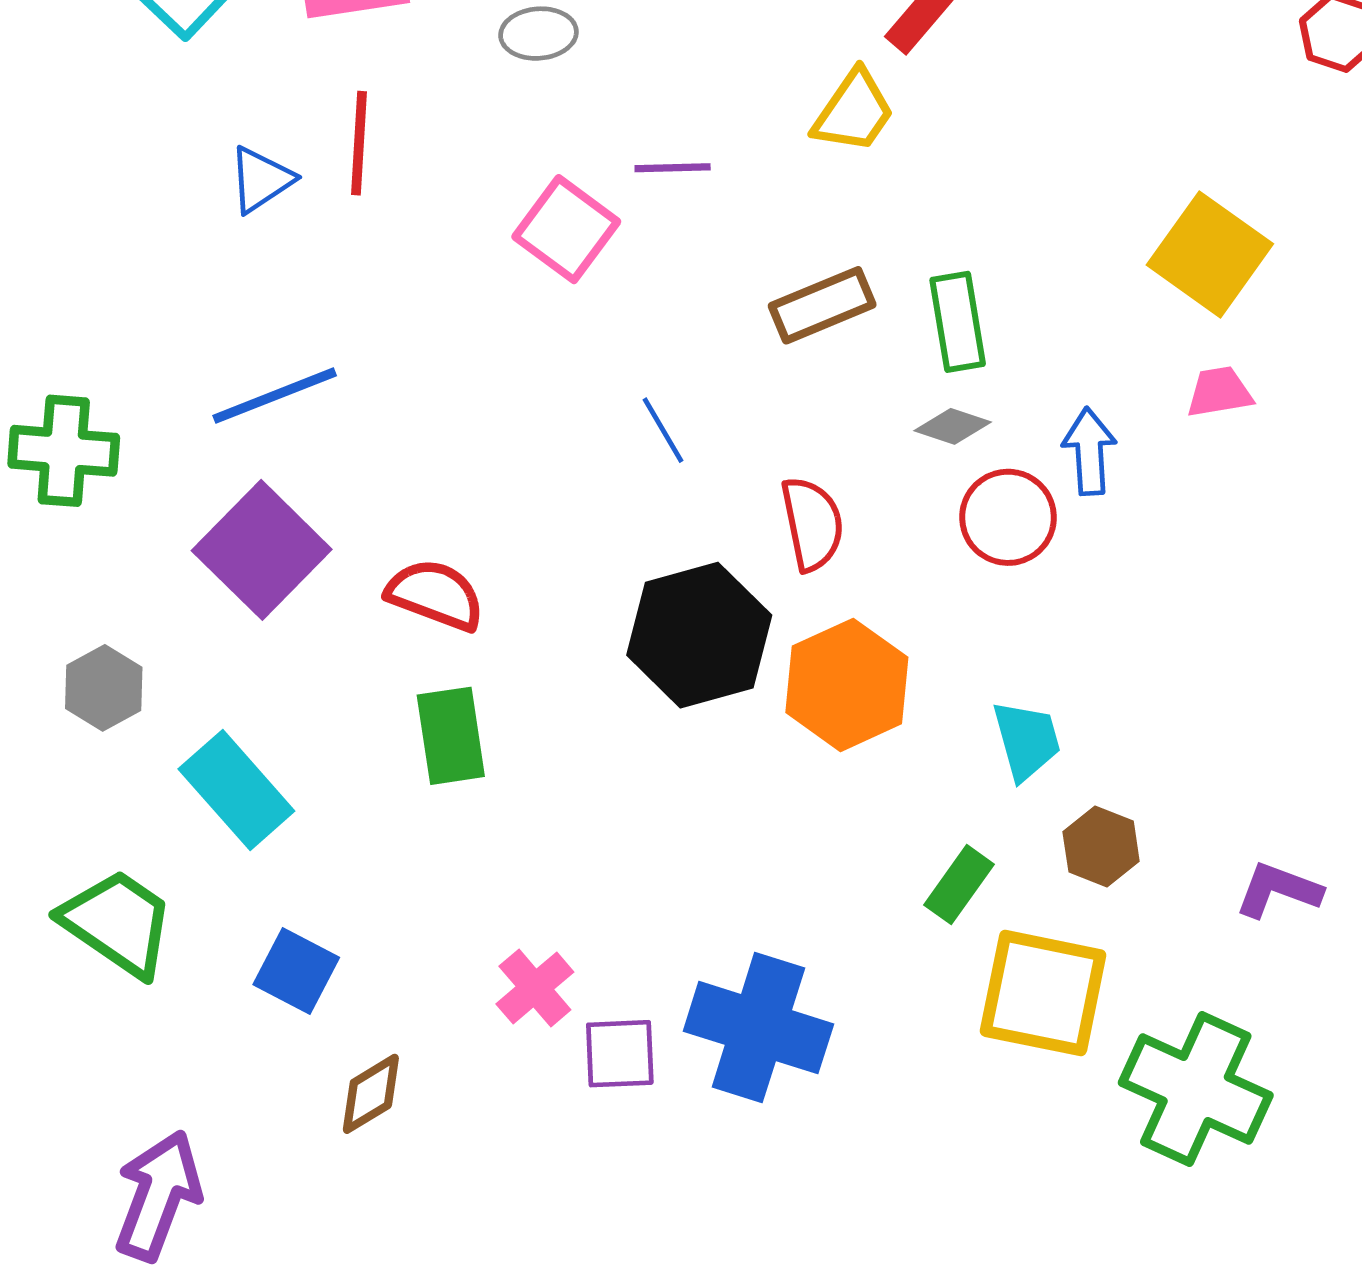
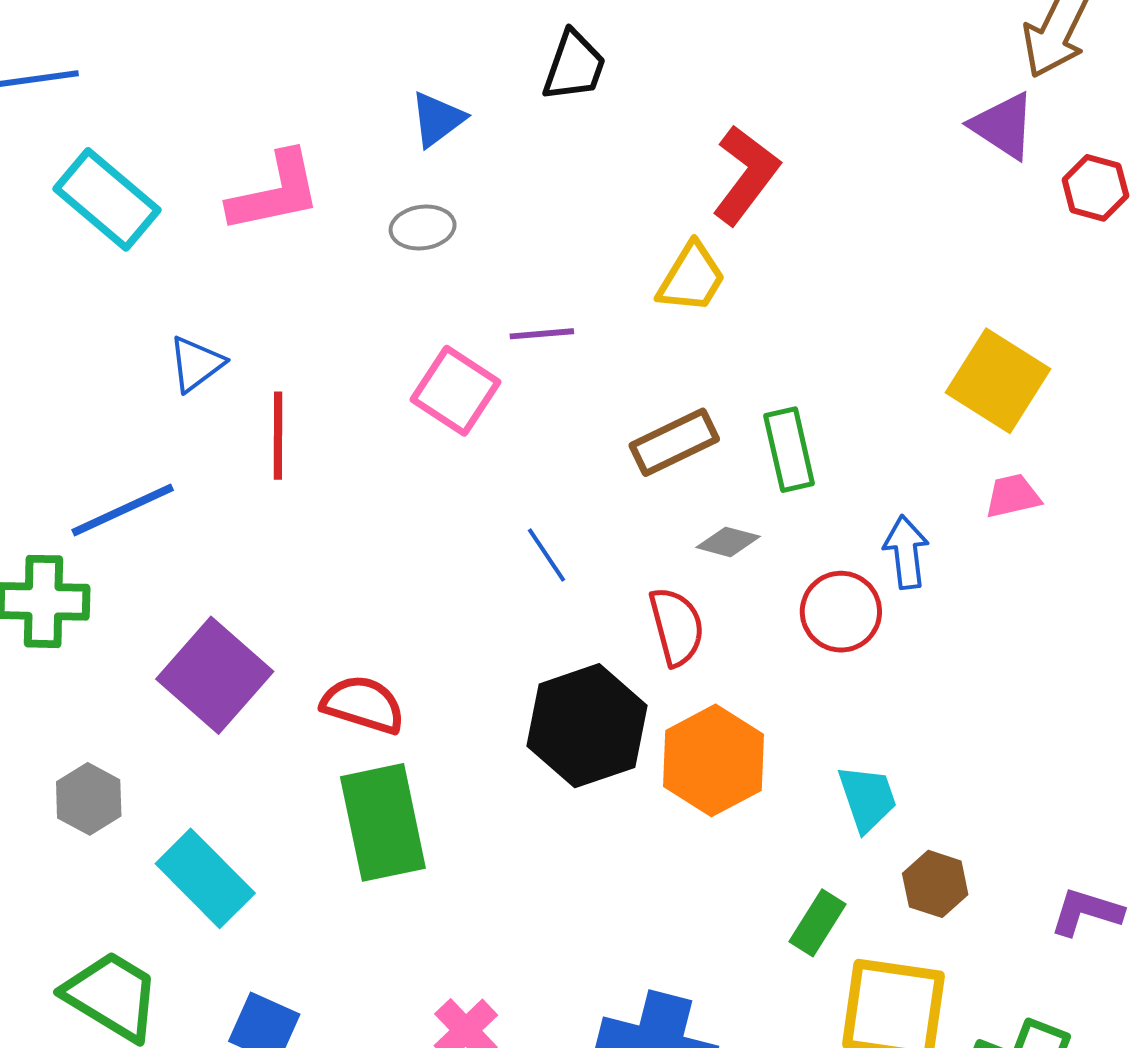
red line: (359, 143) -> (278, 436), moved
blue line: (275, 396) -> (123, 510), moved
gray diamond: (953, 426) -> (728, 542), moved
green rectangle: (451, 736) -> (383, 822), size x1.4

